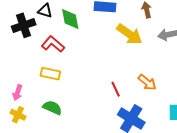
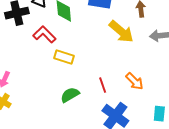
yellow rectangle: (50, 74) -> (64, 57), moved
green semicircle: (52, 108) -> (70, 95), moved, turned -60

